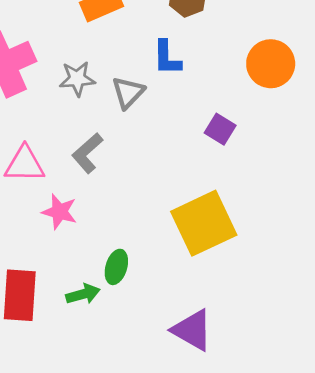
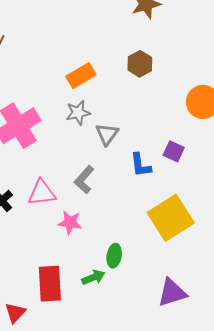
blue L-shape: (167, 58) -> (141, 165), moved
gray star: (77, 79) -> (78, 113), moved
purple triangle: (192, 330) -> (172, 293), turned -40

